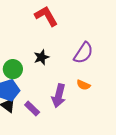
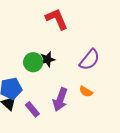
green circle: (13, 69) -> (33, 62), moved

